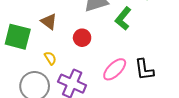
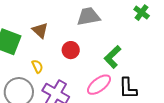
green L-shape: (123, 19) -> (113, 57), moved

